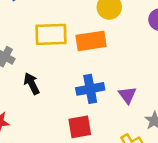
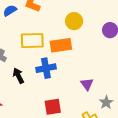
blue cross: (90, 89) -> (46, 68), moved

